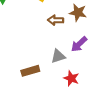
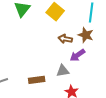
purple arrow: (79, 44) -> (77, 55), moved

